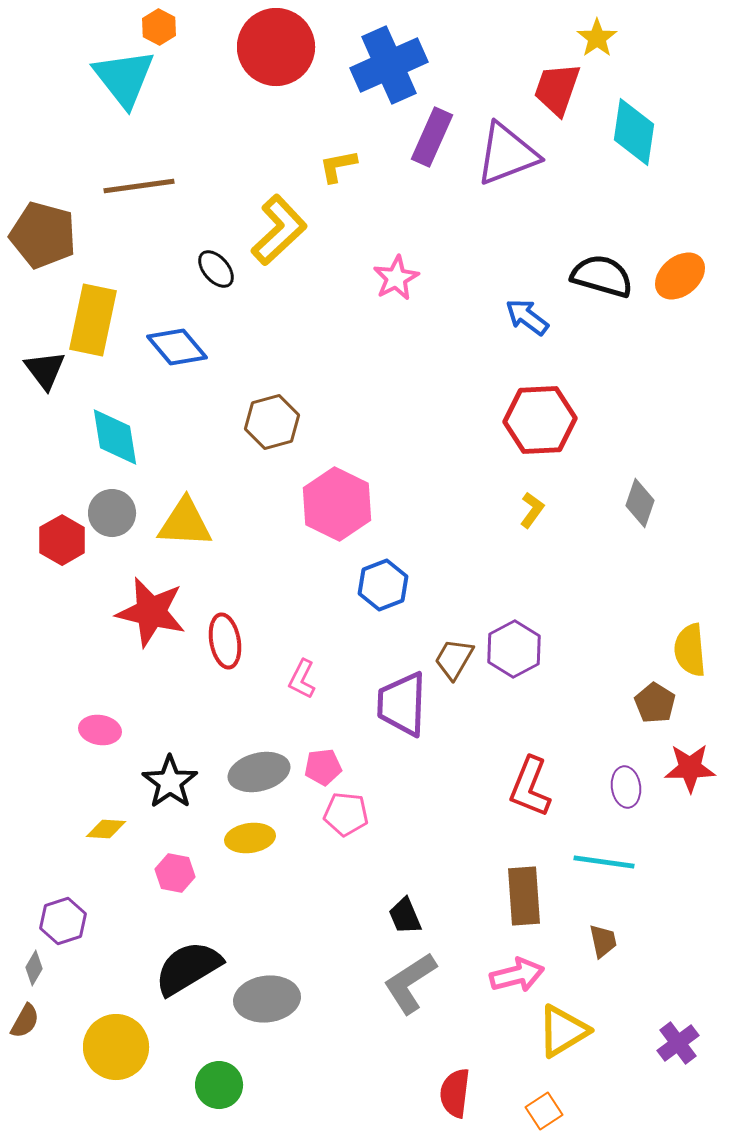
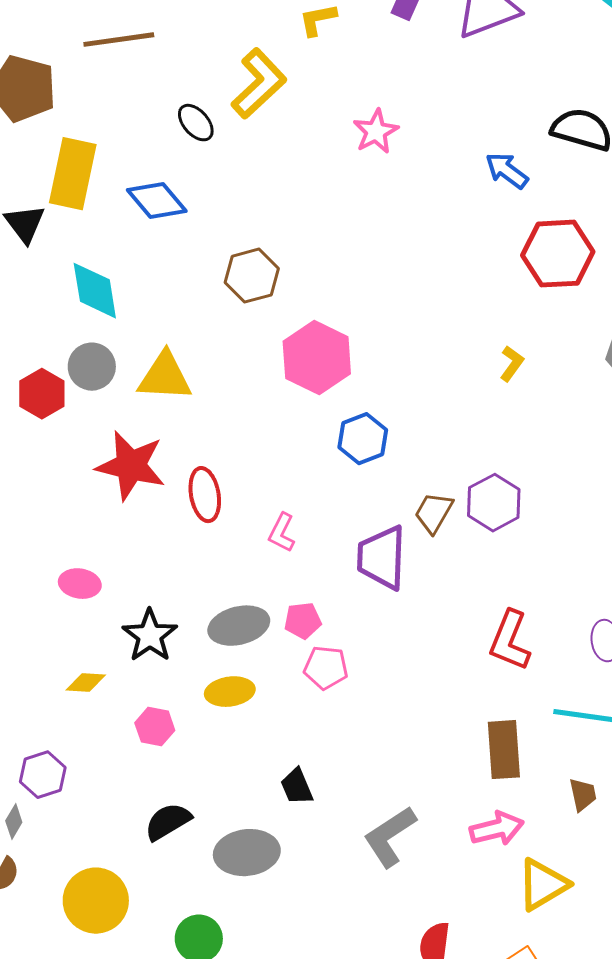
red hexagon: (540, 420) -> (558, 254), moved
black trapezoid: (405, 916) -> (297, 787), moved
black semicircle: (188, 968) -> (168, 822), size x0.7

